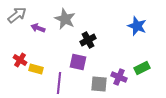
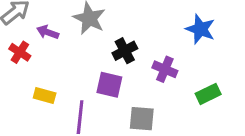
red cross: (20, 60) -> (20, 52), moved
purple cross: (119, 77) -> (165, 69), moved

